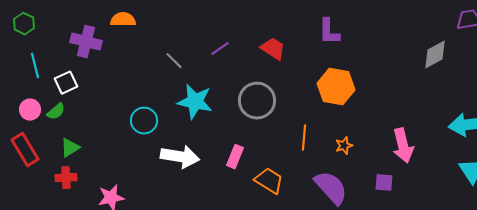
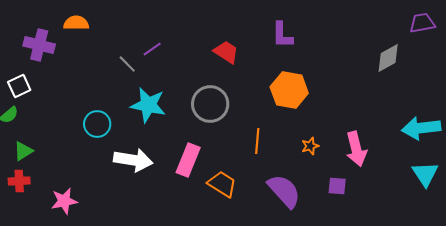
purple line: (220, 49) -> (152, 49), moved
orange star: (344, 146) -> (310, 146), moved
pink rectangle: (235, 157) -> (188, 160), size x1.4

